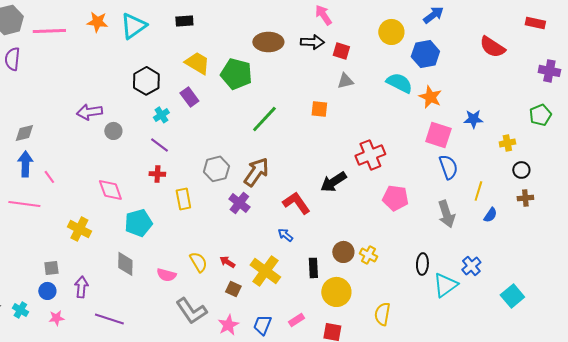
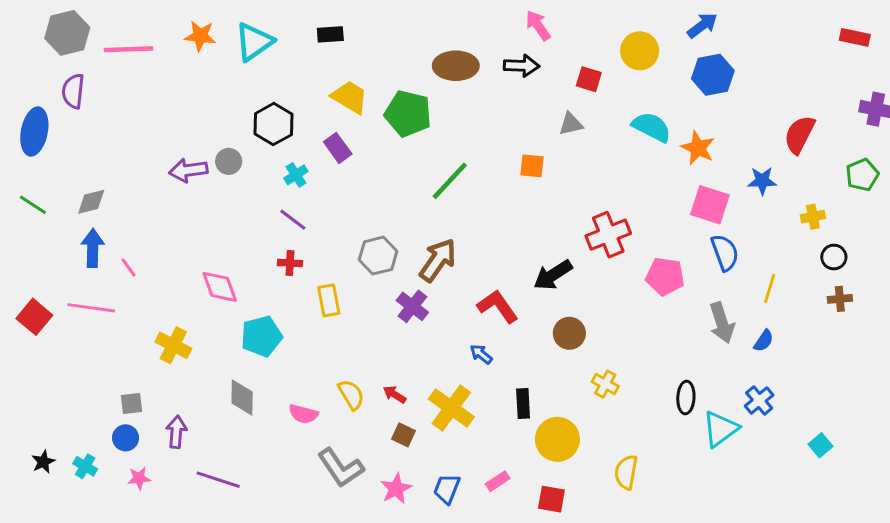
red semicircle: (492, 47) -> (800, 134), moved, turned 84
red square: (341, 51) -> (589, 79), moved
blue hexagon: (425, 54) -> (713, 75), moved
gray circle: (113, 131) -> (229, 161), moved
pink pentagon: (395, 198) -> (665, 276), moved
blue semicircle: (490, 215) -> (764, 341), moved
brown circle: (343, 252) -> (569, 333), moved
cyan square: (512, 296) -> (820, 445), size x0.7

